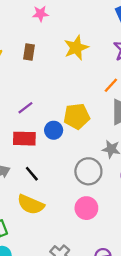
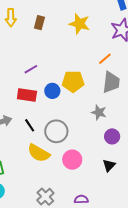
yellow star: (76, 48) -> (79, 24), turned 30
gray circle: (88, 171) -> (56, 131), moved
yellow semicircle: (31, 204) -> (39, 153), moved

